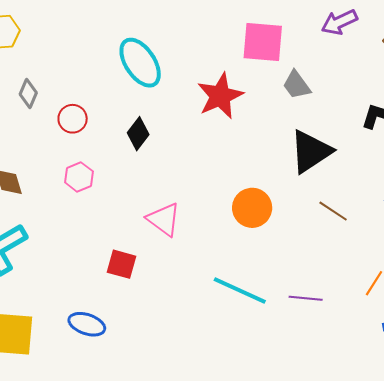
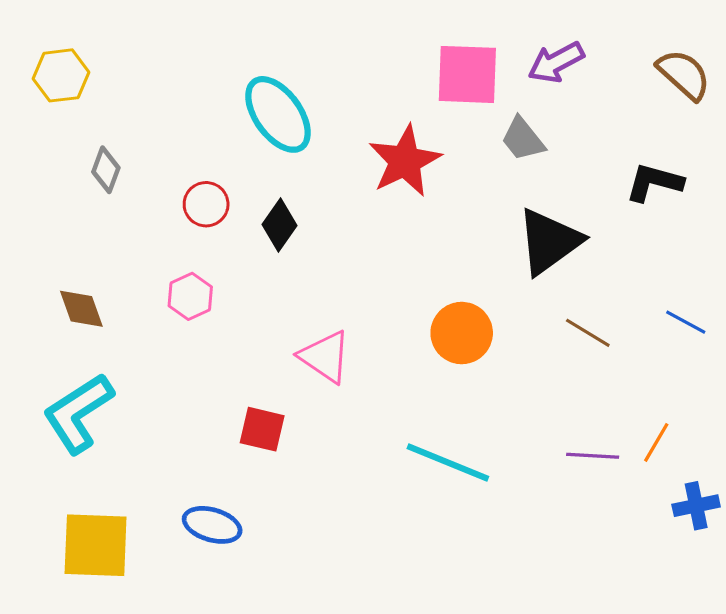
purple arrow: (339, 22) -> (556, 62), moved
red circle: (73, 119) -> (206, 204), moved
purple line: (306, 298) -> (593, 456), moved

